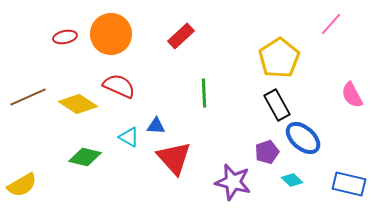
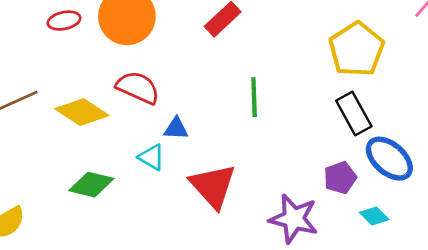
blue triangle: (156, 126) -> (176, 129), moved

